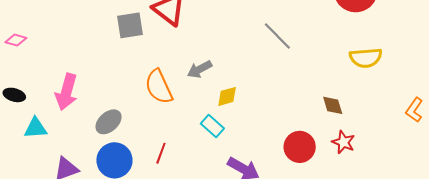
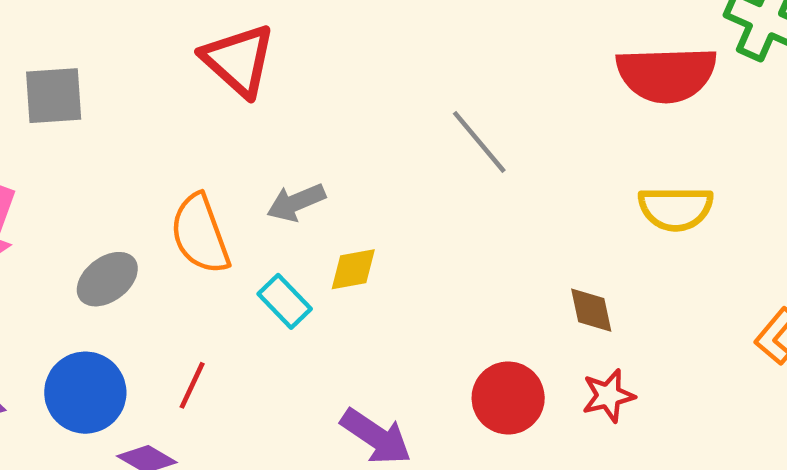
gray square: (130, 25) -> (54, 96), moved
gray ellipse: (109, 122) -> (107, 279), moved
cyan rectangle: (212, 126) -> (285, 301), moved
red star: (343, 142) -> (608, 396), turned 30

